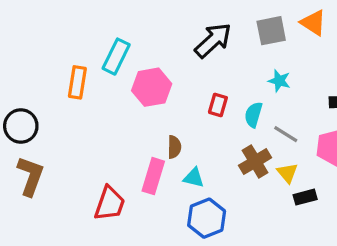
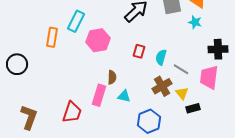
cyan star: (279, 81) -> (195, 22), moved
brown L-shape: (31, 176) -> (29, 117), moved
blue hexagon: (207, 218) -> (149, 121), moved

